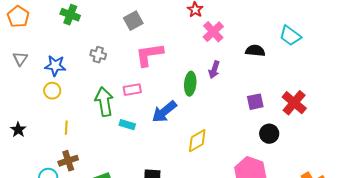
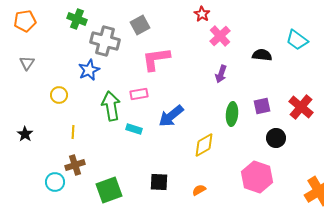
orange pentagon: (18, 17) -> (25, 21), turned 30
gray cross: (98, 55) -> (105, 41), moved, size x1.8
blue star: (55, 66) -> (89, 70), moved, turned -30
green ellipse: (190, 84) -> (232, 114), moved

